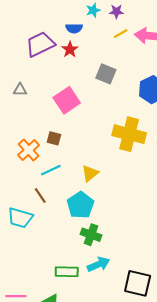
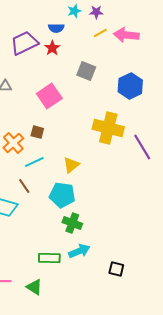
cyan pentagon: (80, 205) -> (62, 195), turned -30
black square: (138, 283) -> (116, 269), size x0.6

